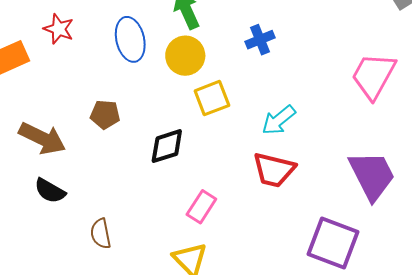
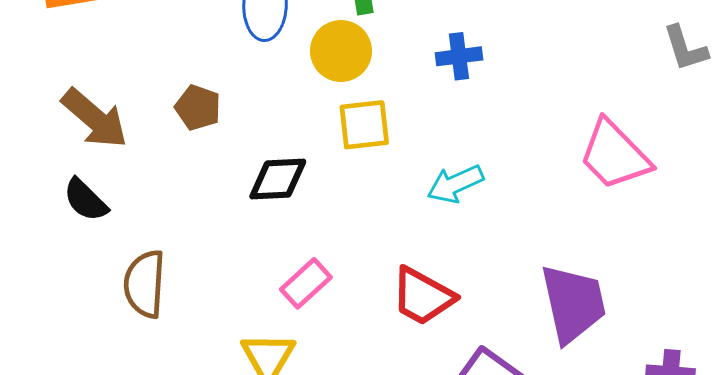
pink trapezoid: (373, 76) -> (615, 155), turned -88
red trapezoid: (274, 170) -> (423, 296), moved
brown semicircle: (101, 234) -> (145, 284), size x1.4

